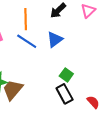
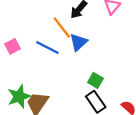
orange line: (26, 19) -> (62, 28), moved, turned -30

